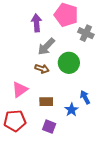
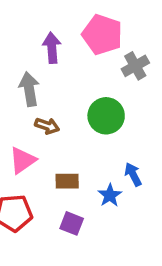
gray cross: (86, 33) -> (135, 66), turned 35
gray arrow: (46, 47) -> (29, 89), moved, turned 126
brown arrow: (42, 69) -> (47, 126), moved

